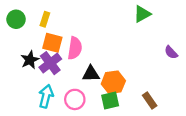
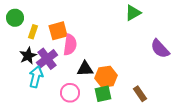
yellow rectangle: (45, 19) -> (33, 32), moved
orange square: (52, 43) -> (58, 31), moved, turned -30
purple semicircle: (171, 52) -> (160, 49), size x1.5
cyan arrow: (46, 96) -> (36, 77), moved

